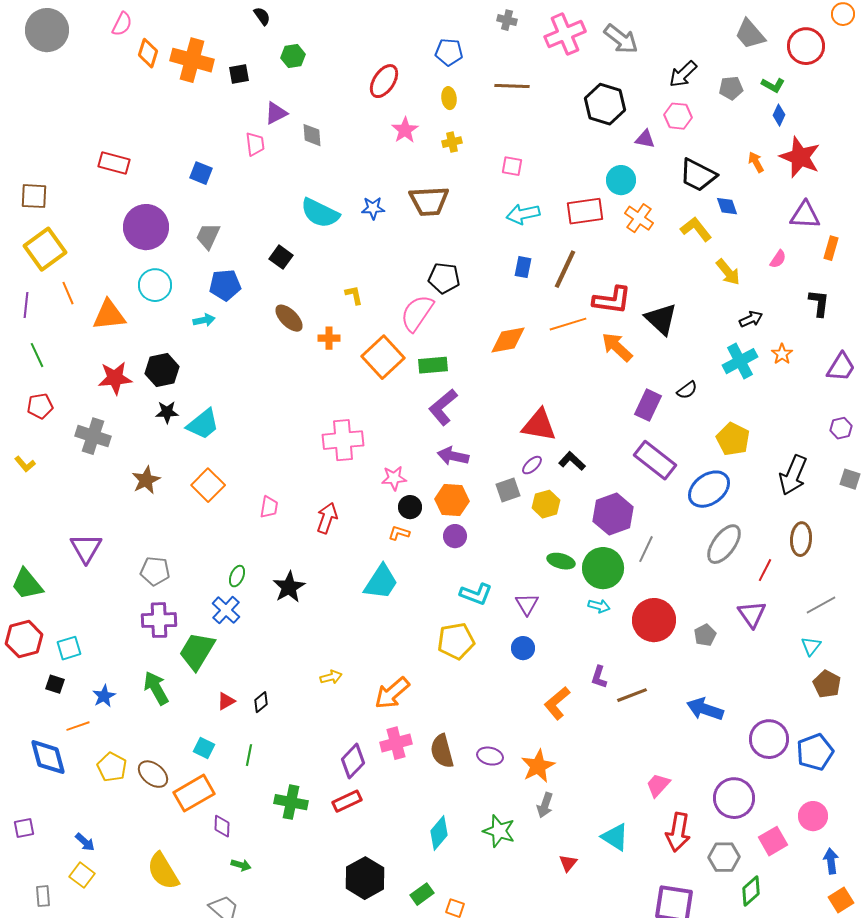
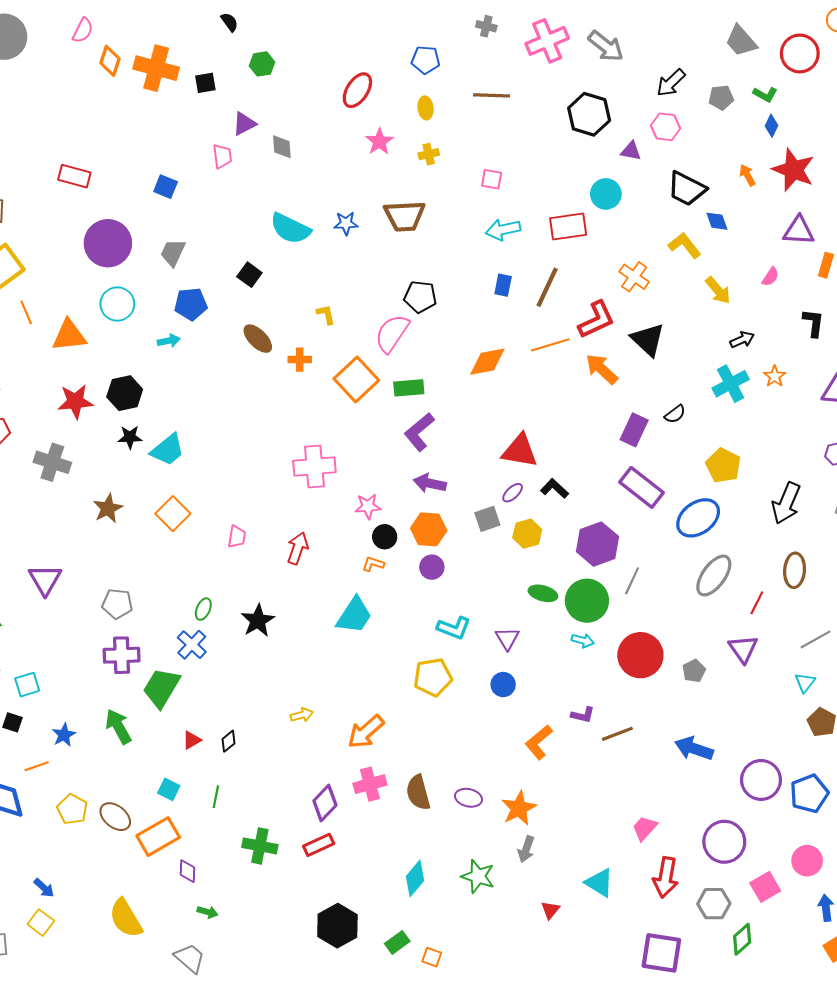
orange cross: (639, 218) -> (634, 277), moved
red L-shape: (612, 300) -> (596, 320), turned -33
purple L-shape: (599, 677) -> (583, 715), turned -95

